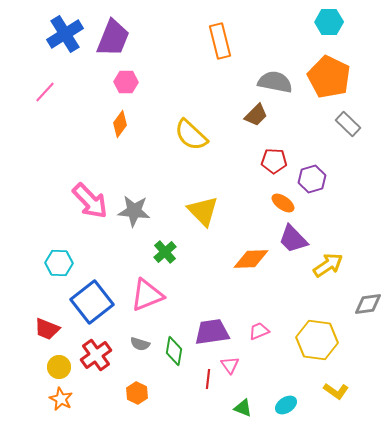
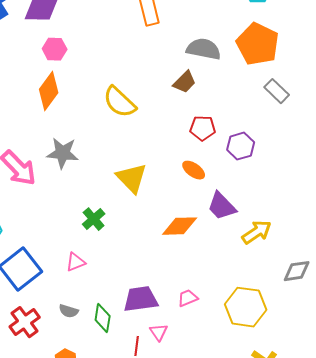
orange diamond: (120, 124) -> (49, 91), size x1.4
orange ellipse: (283, 203) -> (194, 170), moved
gray star: (134, 211) -> (63, 153), moved
pink triangle: (147, 295) -> (76, 262), size x0.6

